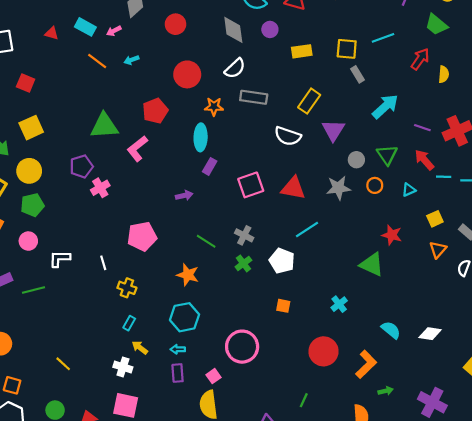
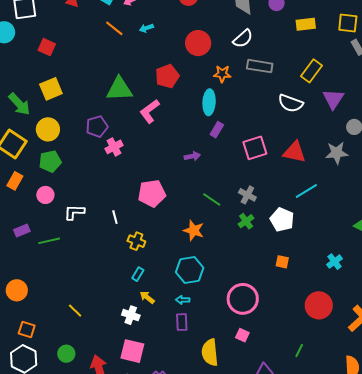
pink square: (213, 376) -> (242, 335), moved, turned -32

